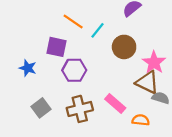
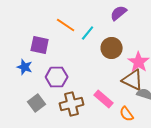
purple square: (56, 47) -> (40, 45), moved
purple hexagon: (74, 70) -> (57, 77), moved
orange semicircle: (141, 120) -> (127, 114), turned -133

